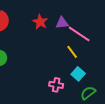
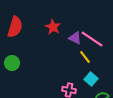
purple triangle: (62, 23) -> (75, 38), moved, turned 32

